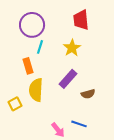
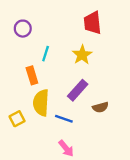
purple circle: (32, 25) -> (23, 29), moved, size x0.6
blue line: (79, 124) -> (64, 119), moved

